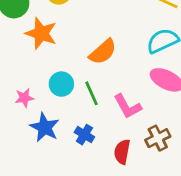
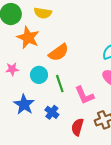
orange semicircle: (103, 52) -> (59, 52), moved
pink star: (24, 98) -> (12, 69), moved

